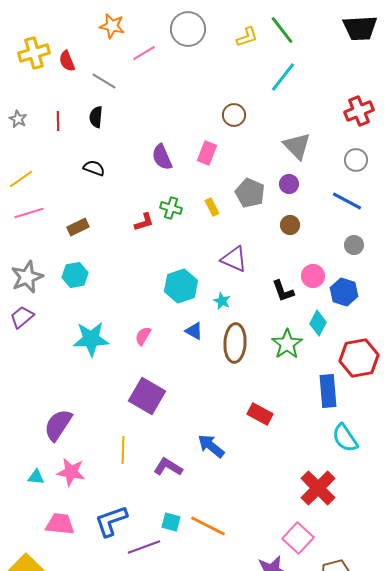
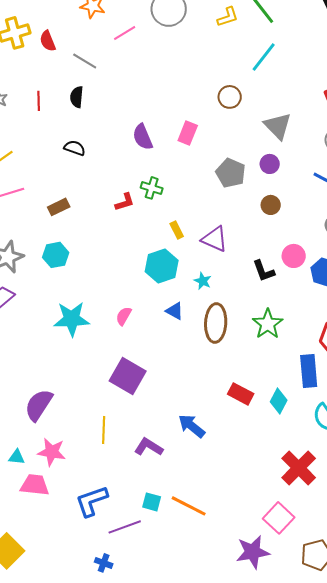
brown circle: (234, 115) -> (230, 97), moved
yellow rectangle: (212, 207) -> (177, 230), moved
cyan diamond: (318, 323) -> (279, 401), moved
pink trapezoid: (60, 524) -> (35, 485), moved

